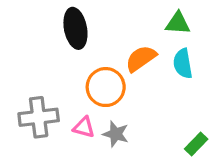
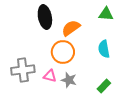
orange semicircle: (141, 59) -> (71, 28), moved
cyan semicircle: (183, 64) -> (104, 49), moved
green rectangle: (196, 144) -> (104, 86), moved

